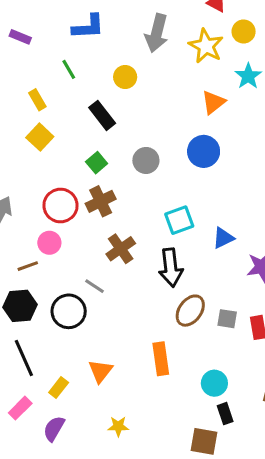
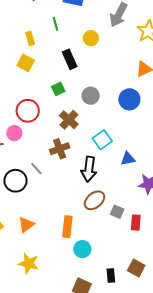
yellow square: (40, 137) -> (26, 63), turned -30
brown cross: (101, 201) -> (69, 120), moved, turned -36
cyan square: (179, 220) -> (102, 140), turned -30
cyan circle: (214, 383) -> (82, 249), moved
black rectangle: (225, 414) -> (111, 275), moved
yellow star: (118, 426) -> (29, 264), size x1.5

